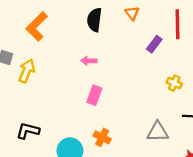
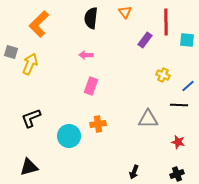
black L-shape: (28, 131) -> (31, 118), turned -35
orange cross: (102, 137) -> (98, 124), turned -35

